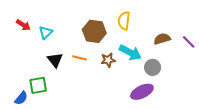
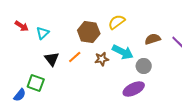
yellow semicircle: (124, 21) -> (117, 22), turned 48
orange line: (79, 58) -> (75, 57), turned -56
green square: (38, 85) -> (36, 83), turned 30

